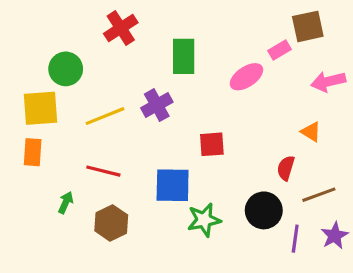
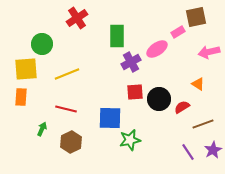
purple cross: (157, 105) -> (131, 62), moved
red semicircle: (286, 168) -> (182, 107), turned 42
black circle: (264, 210) -> (159, 99), moved
purple line: (295, 239) -> (188, 152), turned -42

